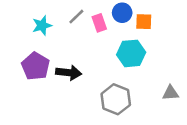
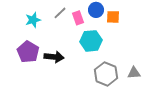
cyan hexagon: (131, 53) -> (91, 41), moved
gray hexagon: (116, 99) -> (106, 74), moved

